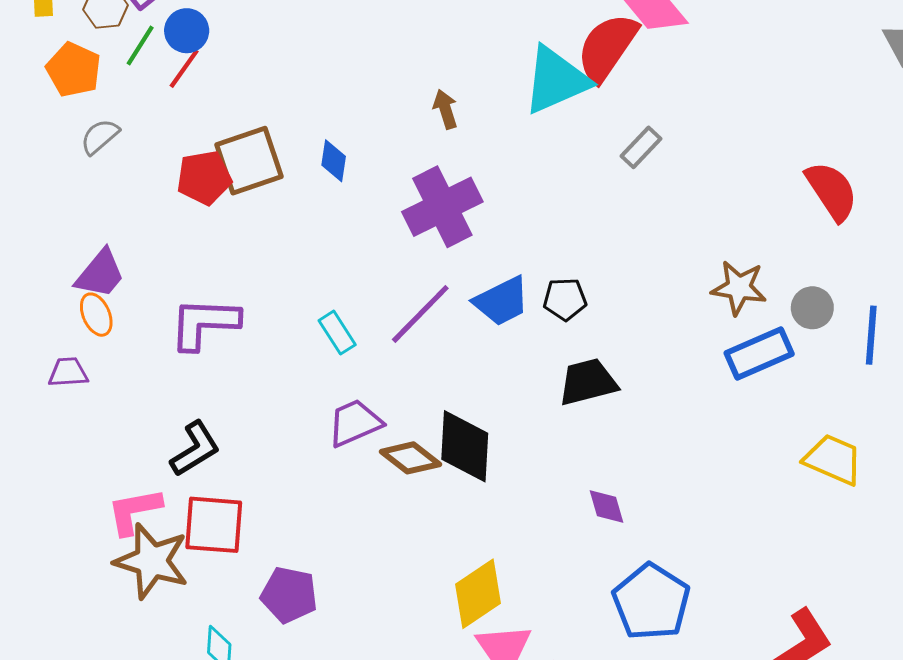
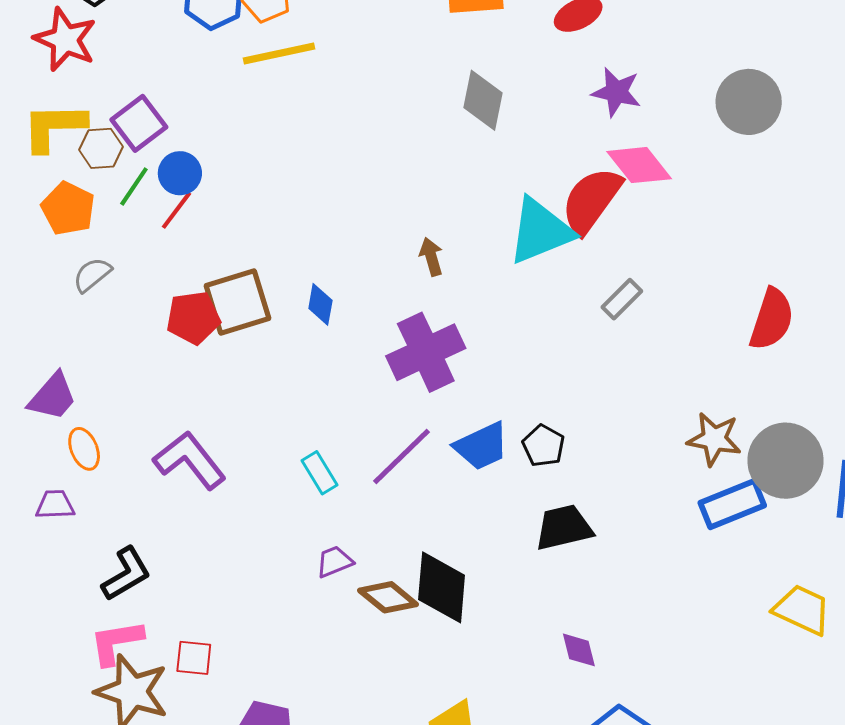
red semicircle: (832, 191) -> (772, 319), moved, turned 50
purple trapezoid: (100, 274) -> (53, 397), moved
black pentagon: (565, 299) -> (543, 446), turned 30
gray circle: (812, 308) -> (786, 461), size x1.8
purple L-shape: (204, 323) -> (190, 460), turned 48
purple trapezoid: (355, 423) -> (334, 562), size x0.7
black L-shape: (195, 449) -> (126, 574), moved
red square: (214, 525) -> (194, 658), size x0.6

